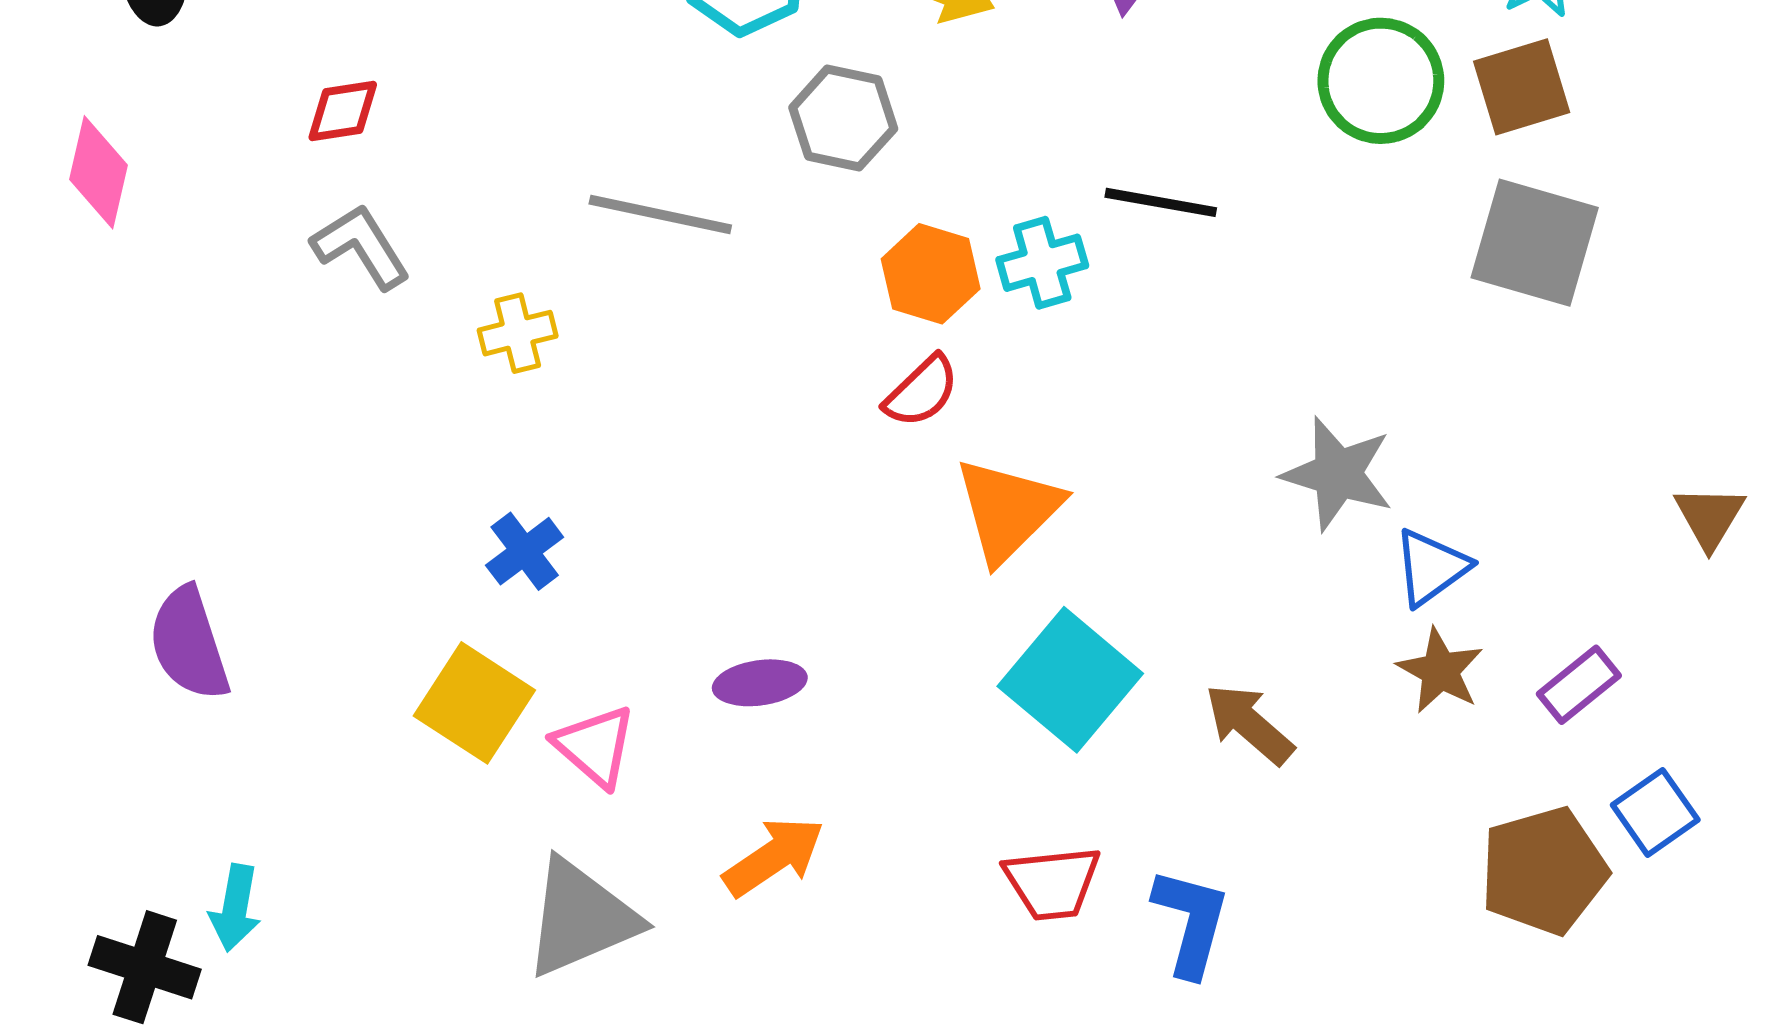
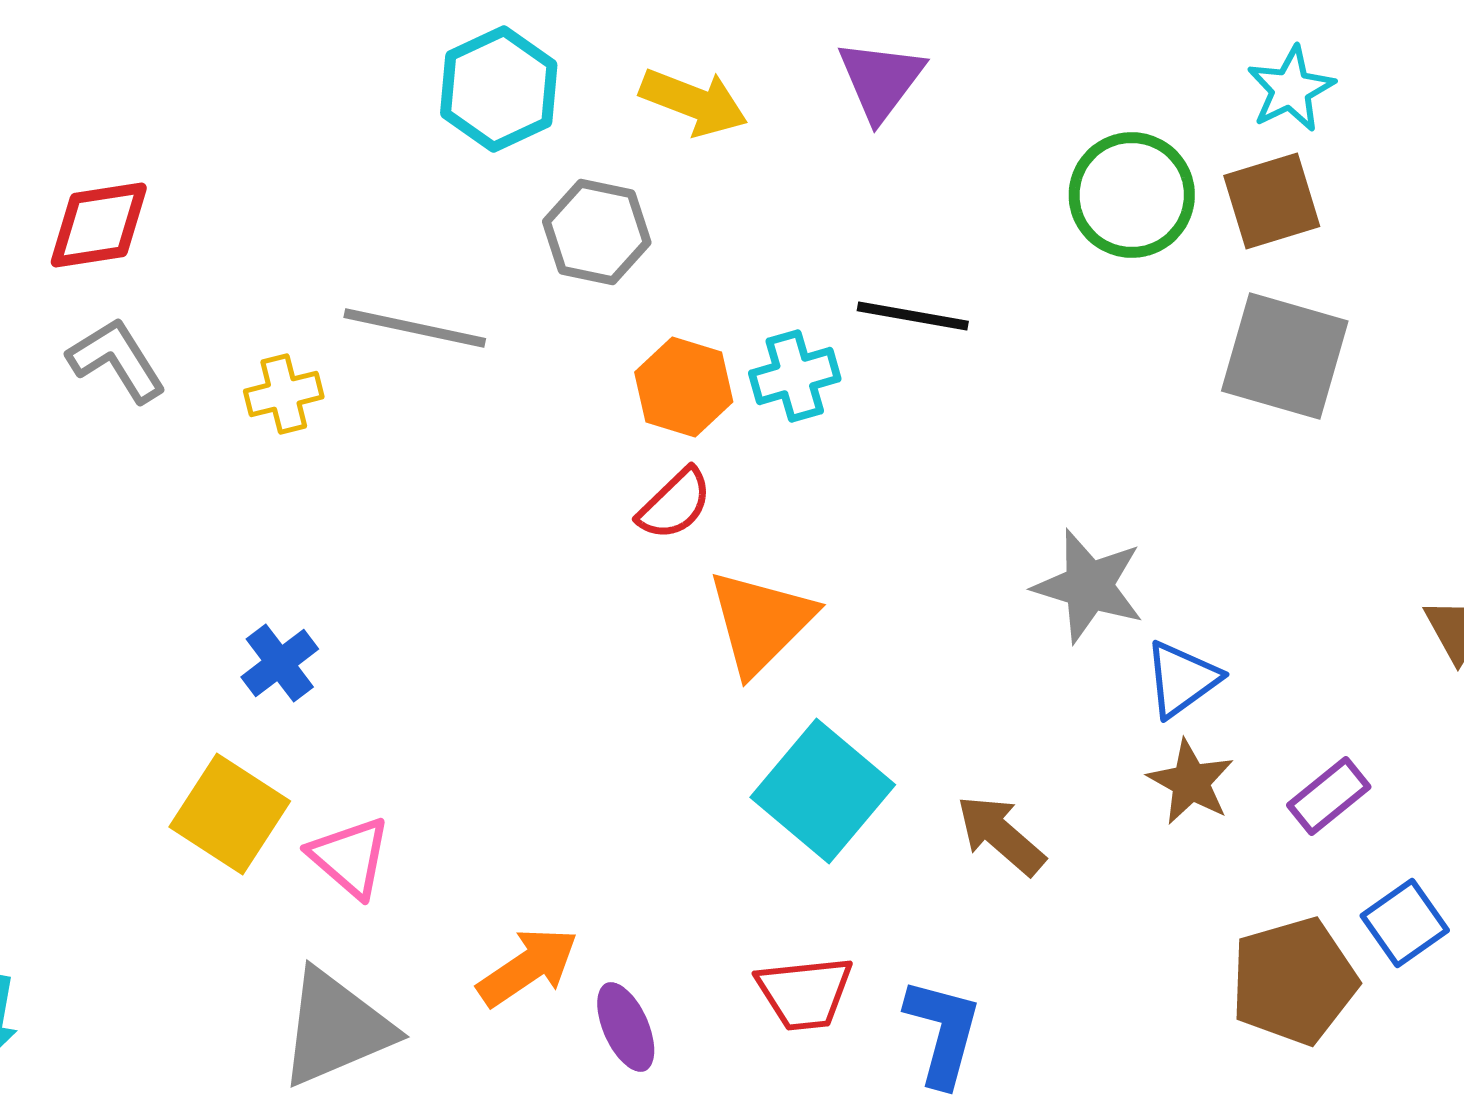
red diamond: (343, 111) -> (99, 225), size x1.4
yellow cross: (518, 333) -> (284, 394), moved
purple ellipse: (760, 683) -> (626, 1027), moved, turned 74

